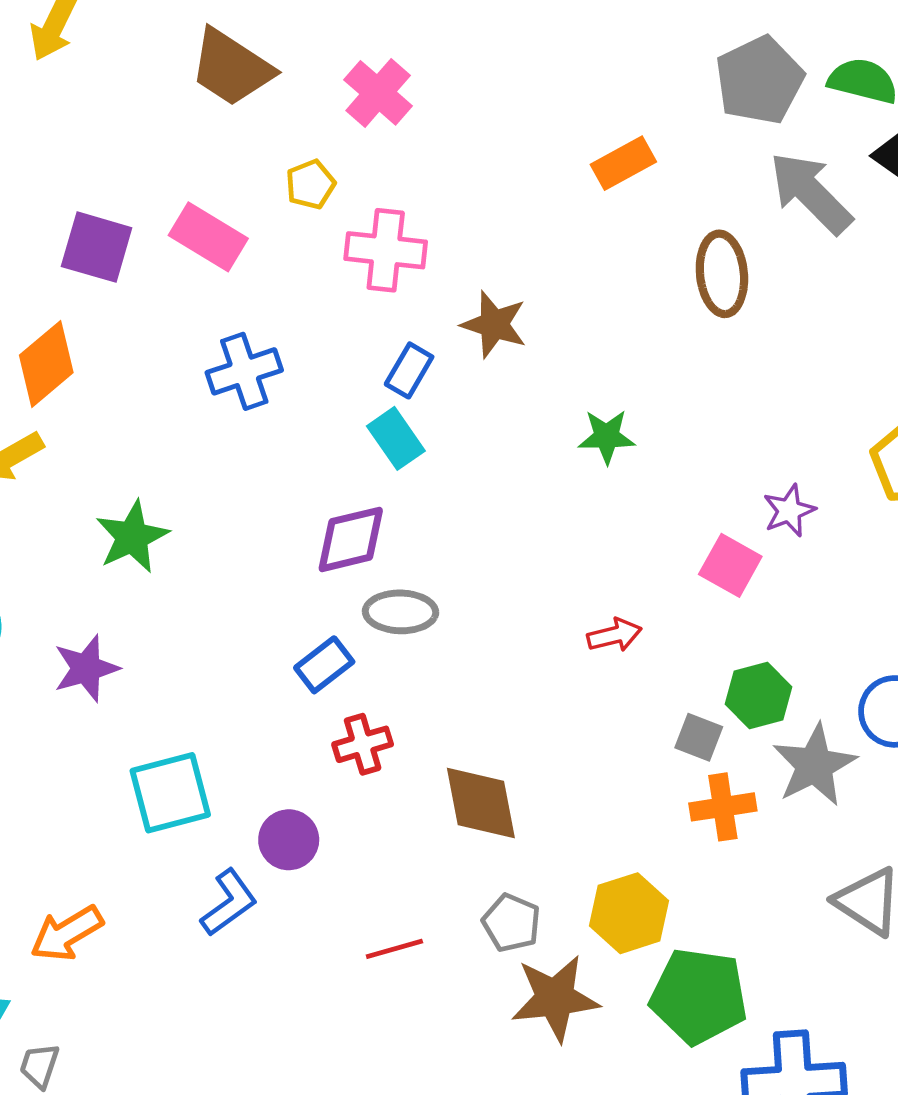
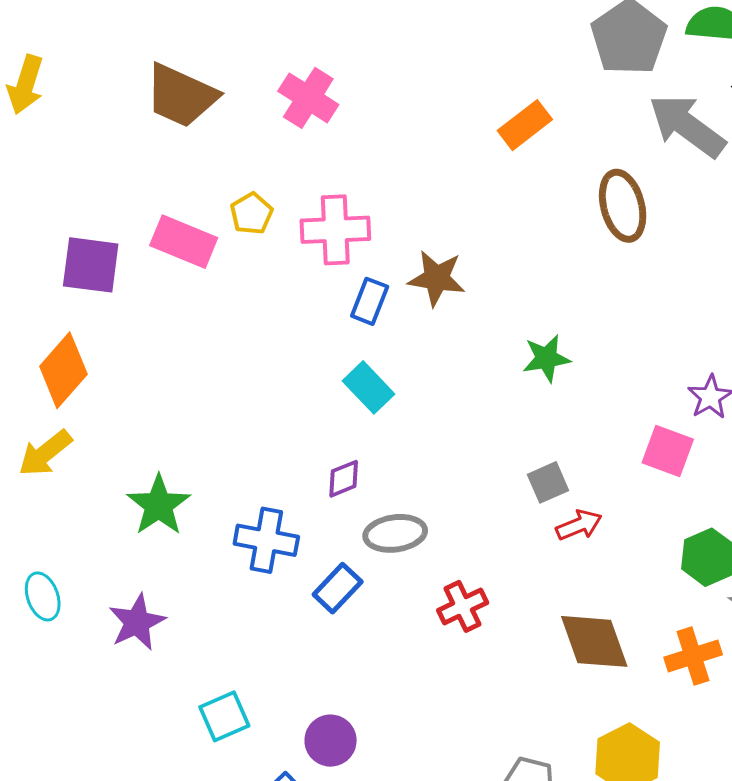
yellow pentagon: (310, 184) -> (252, 214), moved
blue rectangle: (409, 370) -> (370, 301), moved
blue cross: (244, 371) -> (266, 540), moved, turned 38
purple diamond: (351, 539) -> (344, 479), size x0.6
gray square: (699, 737) -> (548, 482), moved, turned -36
red cross: (363, 744) -> (463, 606), moved
cyan square: (170, 793) -> (224, 716), size x0.7
brown diamond: (481, 803) -> (594, 641), moved

